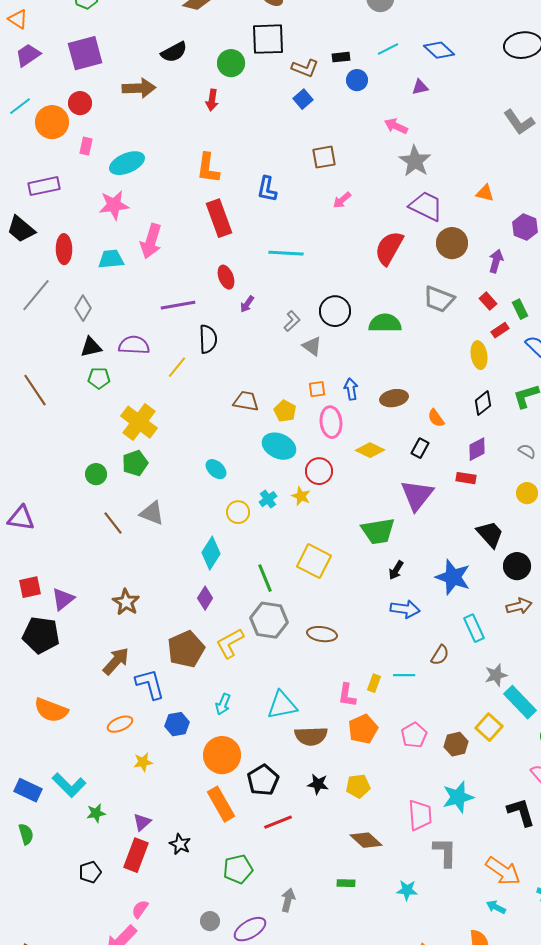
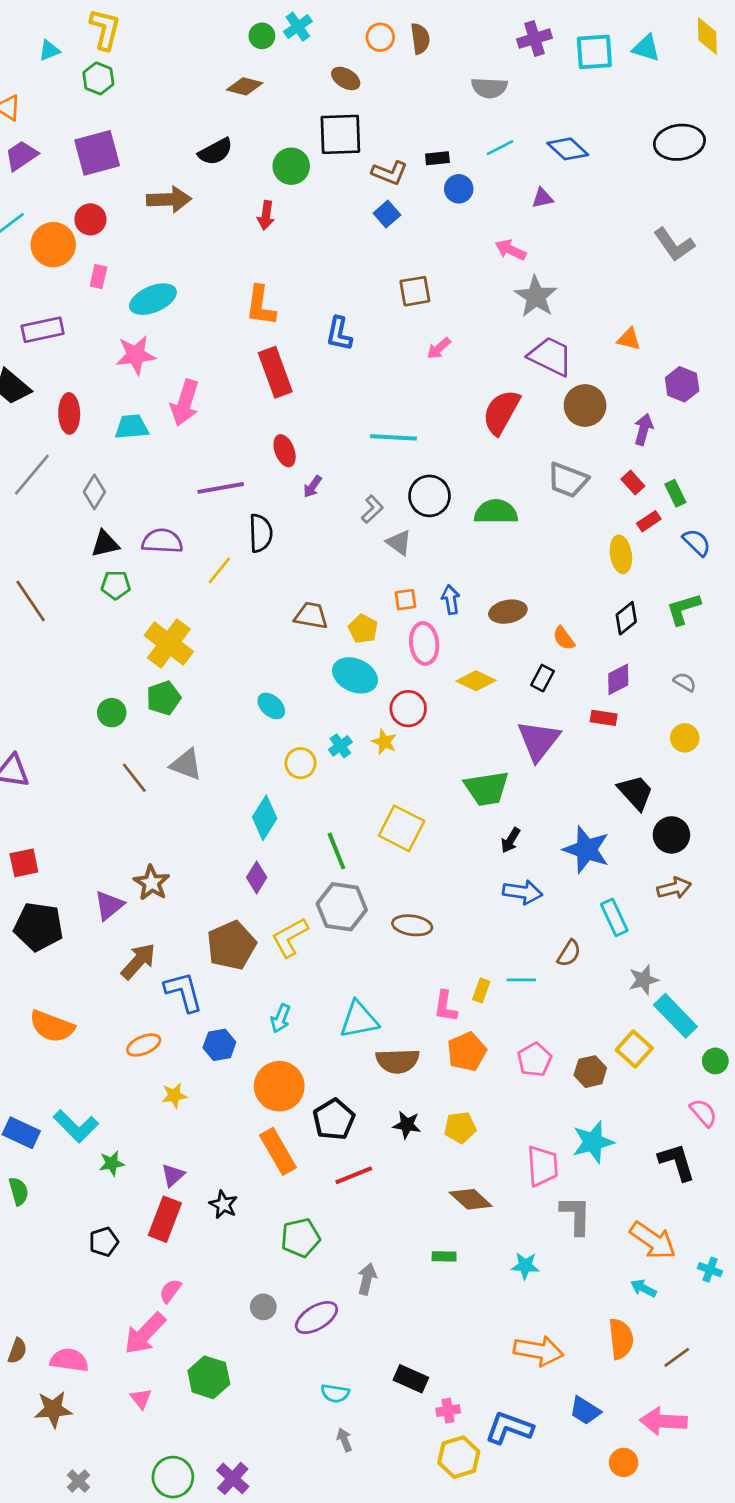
cyan line: (286, 253) -> (394, 437), moved
purple triangle: (63, 599) -> (109, 905), moved

